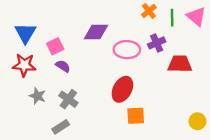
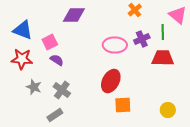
green line: (172, 18) -> (163, 32), moved
purple diamond: (96, 32) -> (74, 15), moved
blue triangle: (25, 33) -> (23, 30), turned -40
yellow circle: (197, 121) -> (168, 110), moved

